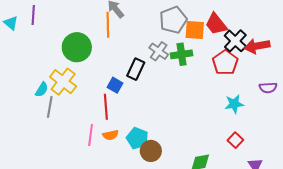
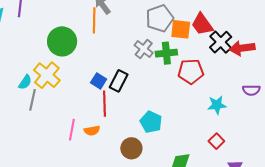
red pentagon: (225, 63) -> (191, 71), moved, turned 30
black rectangle: (136, 69) -> (119, 81), moved
red line: (106, 107) -> (104, 104), moved
cyan pentagon: (137, 138) -> (151, 122), moved

